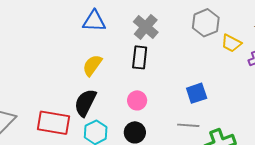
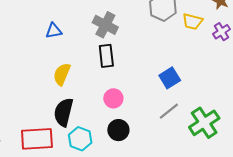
blue triangle: (94, 21) -> (54, 31), size x0.7
gray line: (188, 125) -> (169, 111), turned -30

